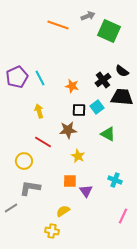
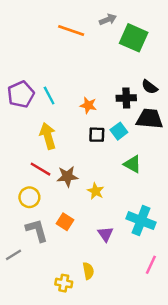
black cross: (103, 80) -> (126, 98), turned 35
yellow arrow: (39, 111) -> (48, 136), size x1.5
brown star: (68, 130) -> (67, 176), moved
red line: (43, 142) -> (40, 169), moved
cyan cross: (115, 180) -> (141, 221), size x1.6
orange square: (70, 181) -> (65, 222), moved, turned 32
gray L-shape: (30, 188) -> (37, 230), turned 65
yellow semicircle: (63, 211) -> (88, 271), moved, turned 112

